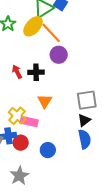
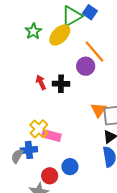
orange line: (51, 33) -> (94, 52), moved
orange triangle: (45, 101) -> (99, 110), moved
red circle: (21, 143) -> (50, 176), moved

